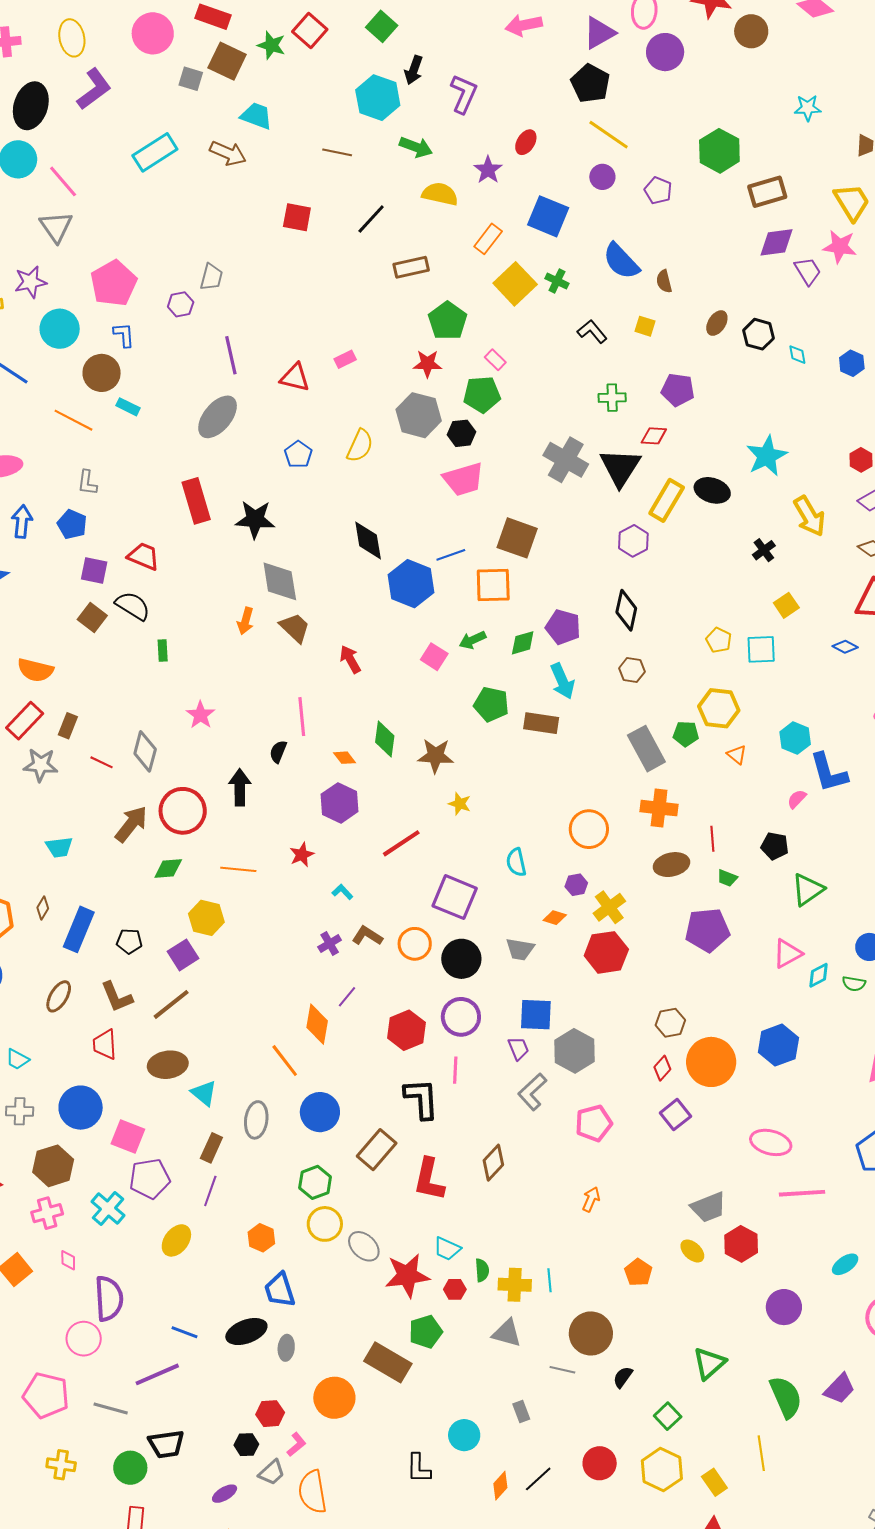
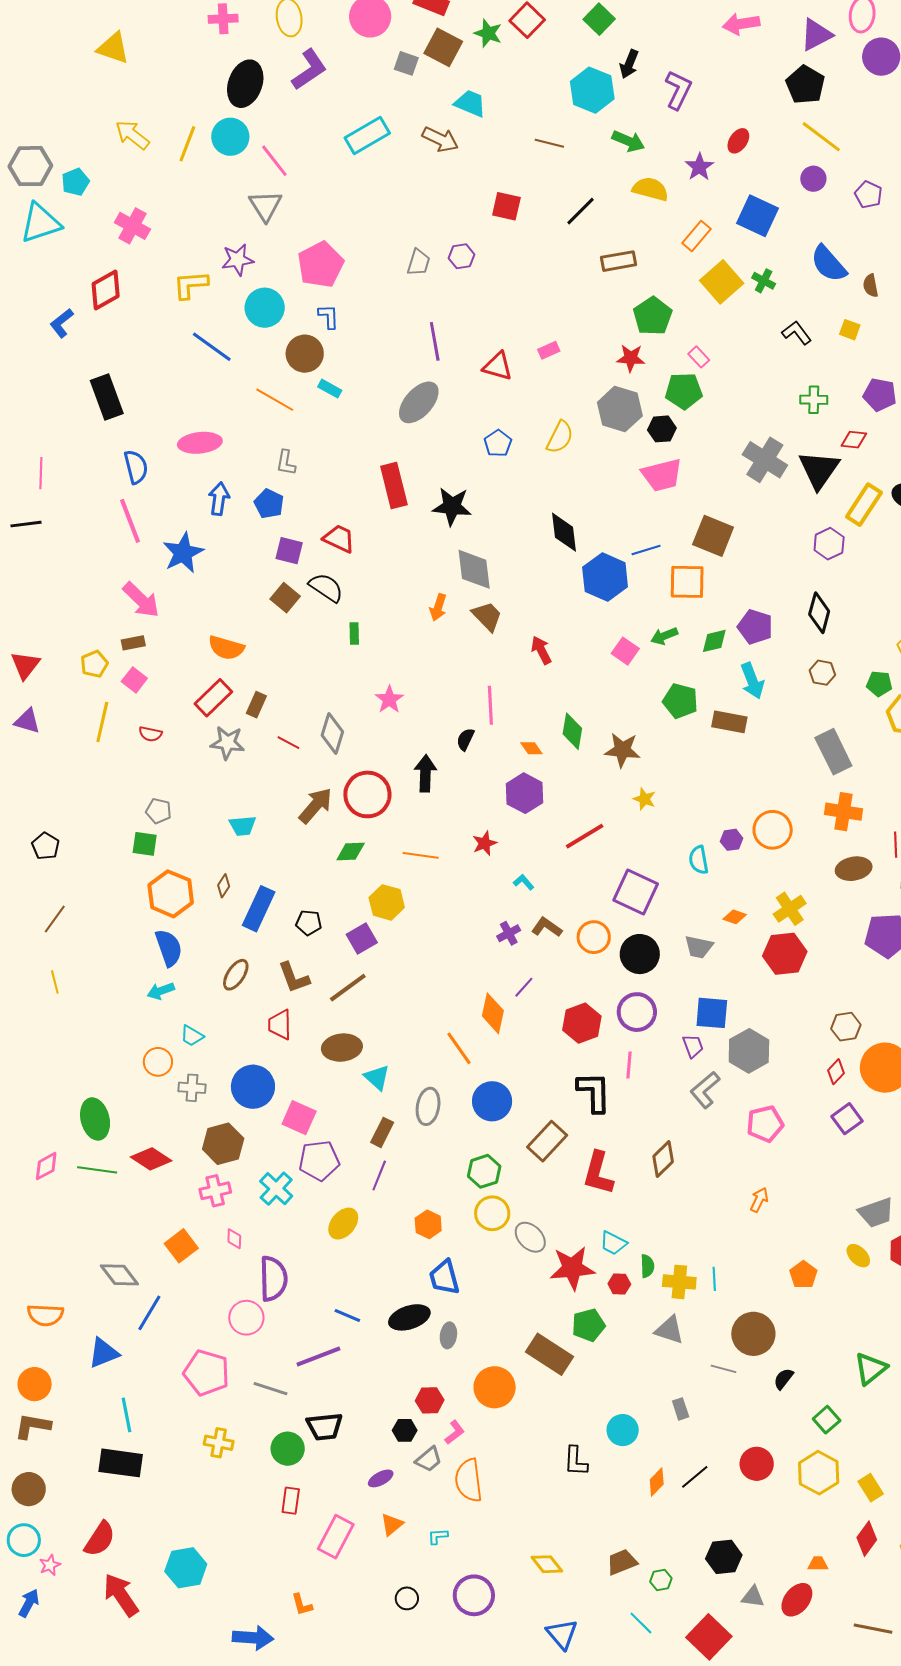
purple hexagon: (181, 304) -> (462, 256), moved
green pentagon: (686, 734) -> (879, 684), moved
purple hexagon: (576, 885) -> (732, 840), moved

